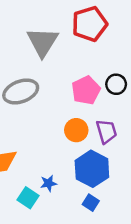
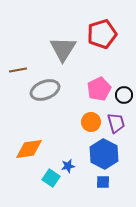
black circle: (116, 84) -> (124, 95), moved
blue square: (91, 203) -> (103, 182), turned -32

